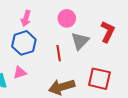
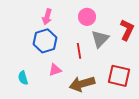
pink triangle: (20, 73) -> (55, 70), moved

